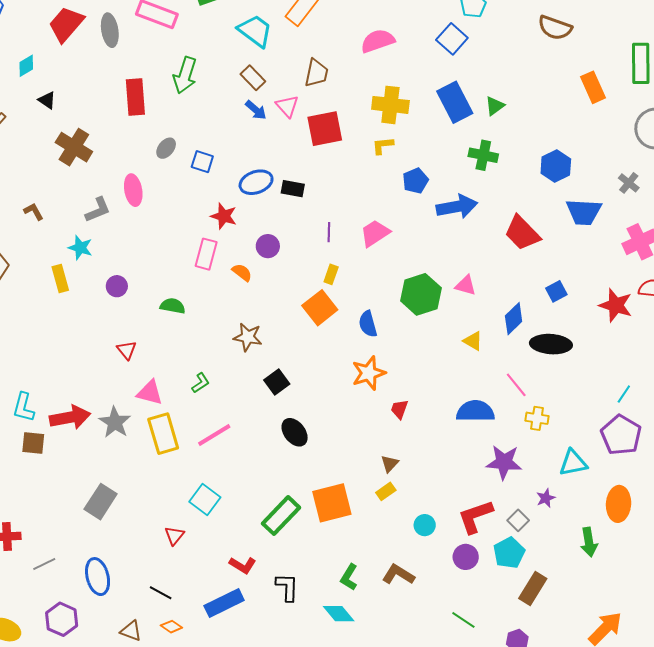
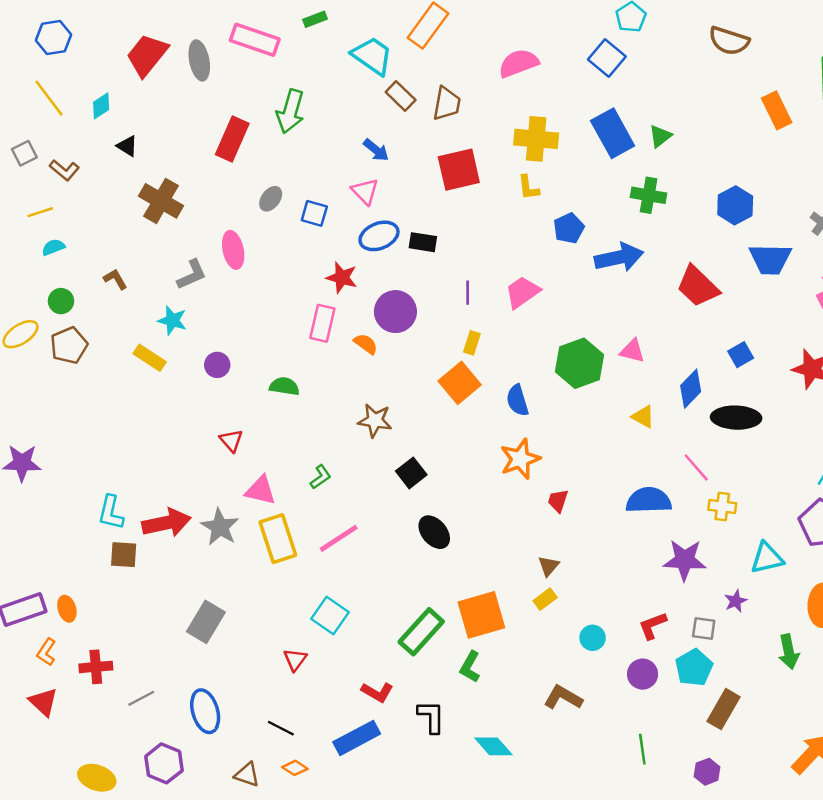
brown rectangle: (253, 78) -> (401, 96), moved
red rectangle: (135, 97) -> (232, 139), turned 30
pink triangle: (287, 106) -> (365, 191), moved
yellow L-shape: (383, 146) -> (528, 188), turned -90
purple circle: (268, 246) -> (395, 312), size x1.5
yellow rectangle: (60, 278) -> (150, 358), turned -40
red L-shape: (475, 516) -> (653, 626), size x0.7
gray square: (518, 520) -> (704, 629), turned -35
green L-shape: (349, 577) -> (470, 667), moved
green line: (463, 620) -> (642, 749), turned 50

